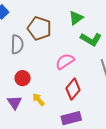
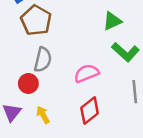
brown pentagon: (39, 28) -> (36, 20), moved
gray semicircle: (17, 44) -> (43, 60), moved

